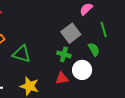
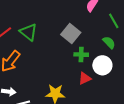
gray square: (71, 33) -> (71, 34), moved
green triangle: (22, 54) -> (28, 32), moved, turned 36

